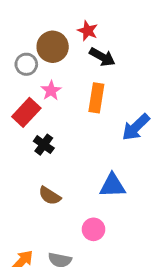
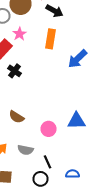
blue triangle: (112, 186) -> (76, 121), moved
brown semicircle: (50, 196) -> (16, 117), moved

